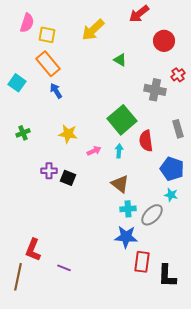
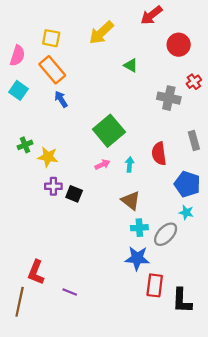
pink semicircle: (27, 23) -> (17, 56), moved
green square: (122, 120) -> (109, 131), moved
yellow star: (68, 134) -> (48, 157), moved

